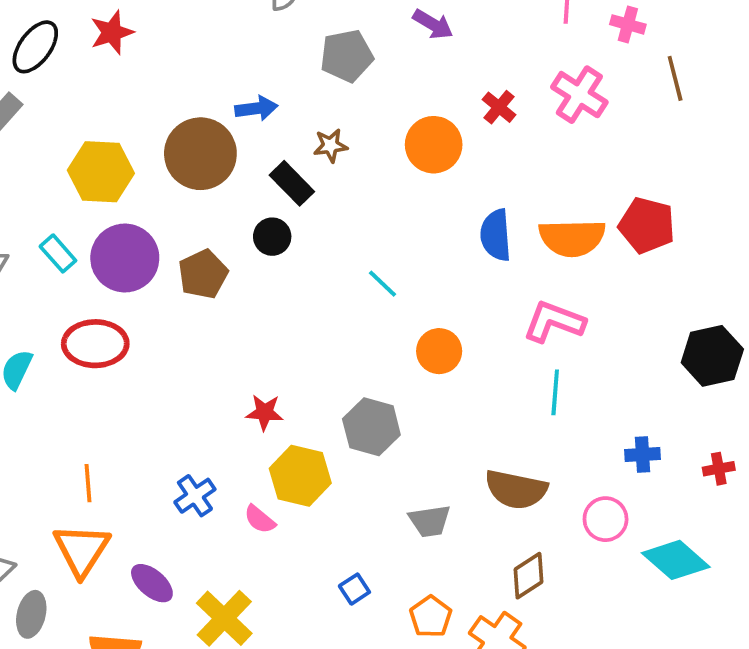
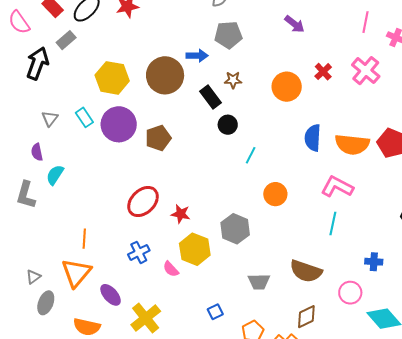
gray pentagon: (347, 56) -> (228, 35), moved
black circle: (272, 237) -> (228, 125), moved
cyan line: (382, 284) -> (251, 155), turned 66
red ellipse: (95, 344) -> (143, 202), moved, turned -52

